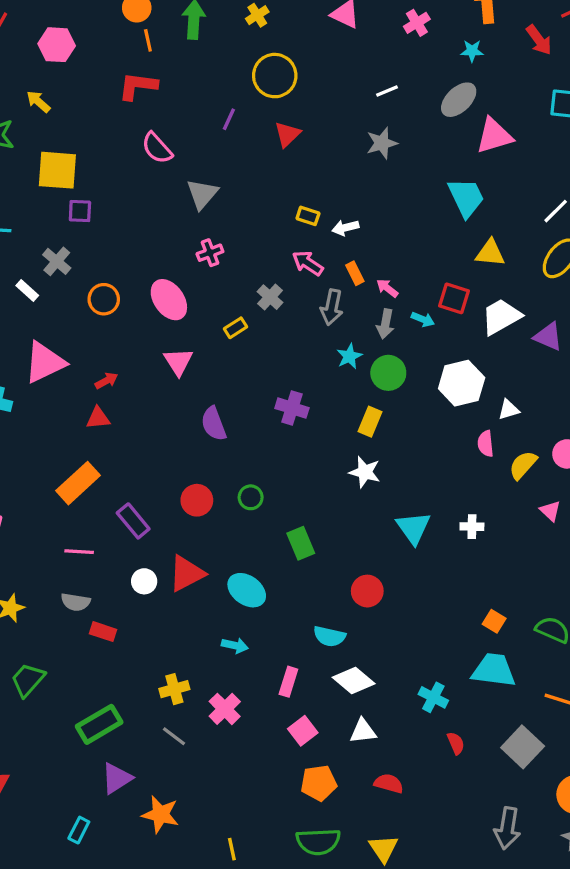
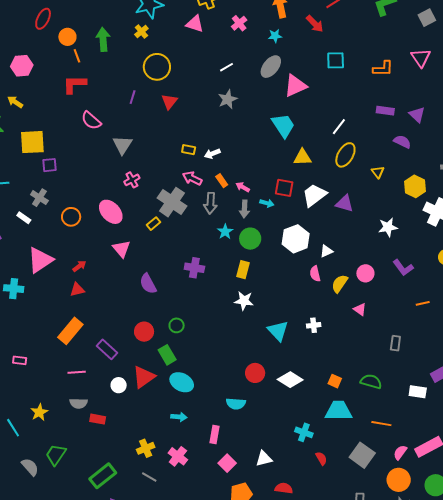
gray cross: (270, 297) -> (172, 202), size x1.8
green rectangle: (301, 543) -> (167, 355), moved
white diamond: (354, 681) -> (290, 380), moved

